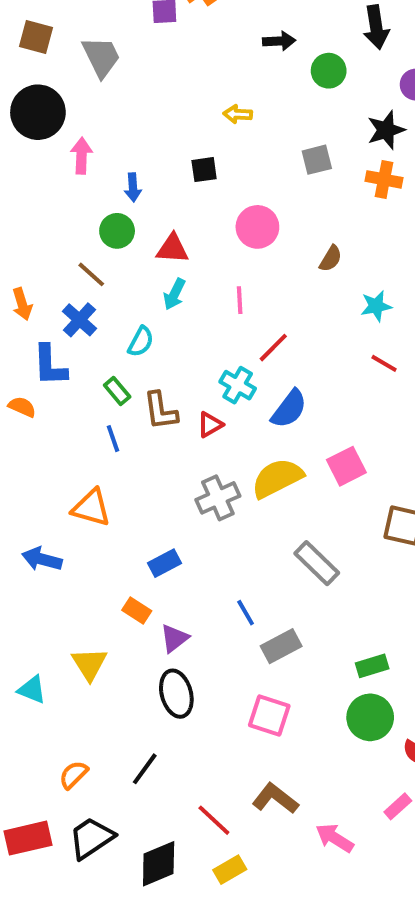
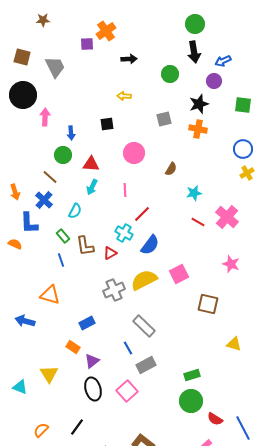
black arrow: (279, 41) -> (129, 59), moved
gray rectangle: (317, 563) -> (144, 326), moved
pink square: (269, 715) -> (127, 391), moved, turned 30

